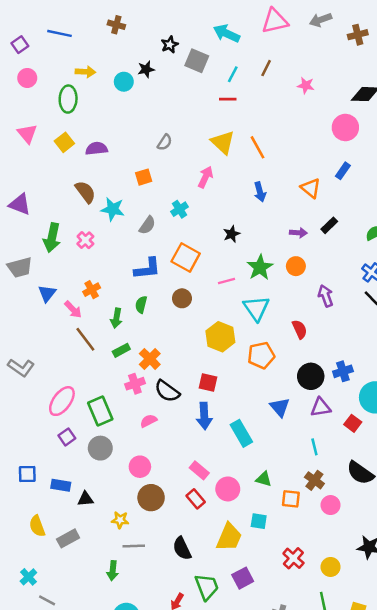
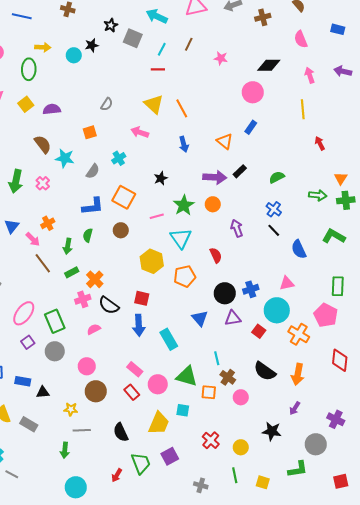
pink arrow: (205, 177) -> (140, 132), turned -96
purple arrow: (298, 233) -> (215, 177), size x1.6
cyan line: (314, 447) -> (217, 358), moved
green triangle: (264, 479) -> (187, 376), size x1.6
gray rectangle: (68, 538) -> (29, 424), turned 60

